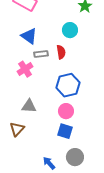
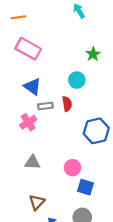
blue hexagon: (68, 85) -> (96, 131), moved
brown triangle: (17, 129) -> (37, 202), moved
blue square: (65, 131) -> (85, 187), moved

